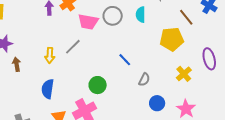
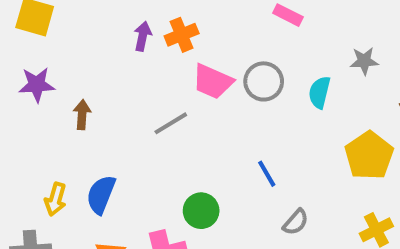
yellow pentagon: (172, 39) -> (369, 155), turned 30
yellow arrow: (50, 55) -> (56, 199), moved
brown arrow: (17, 64) -> (82, 115), moved

